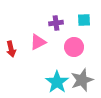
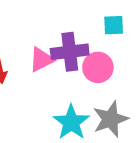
purple cross: (56, 23) -> (70, 52), moved, size x1.6

